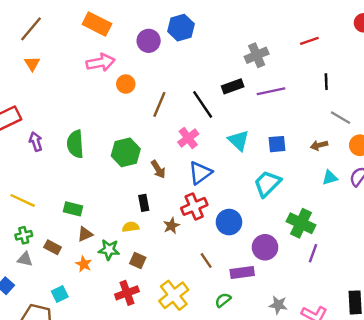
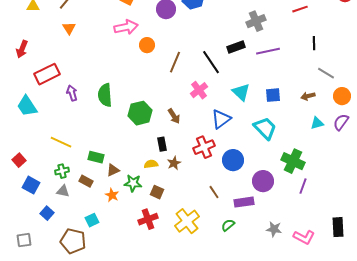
green hexagon: (126, 152) -> (140, 113), moved
blue triangle: (200, 173) -> (221, 119), moved
cyan trapezoid: (267, 184) -> (265, 128), turned 90
green rectangle: (73, 209) -> (96, 157), moved
brown star: (171, 226) -> (174, 163), moved

